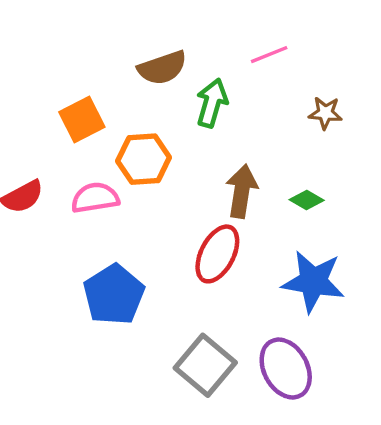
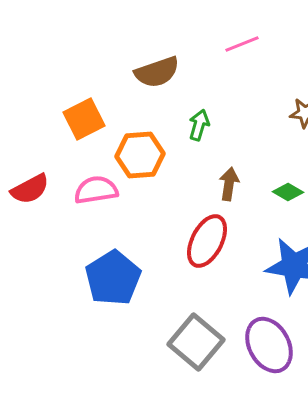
pink line: (269, 55) -> (242, 44), moved
green arrow: (212, 103) -> (199, 125), moved, size x0.7
brown arrow: (242, 191) -> (229, 184), size x0.7

